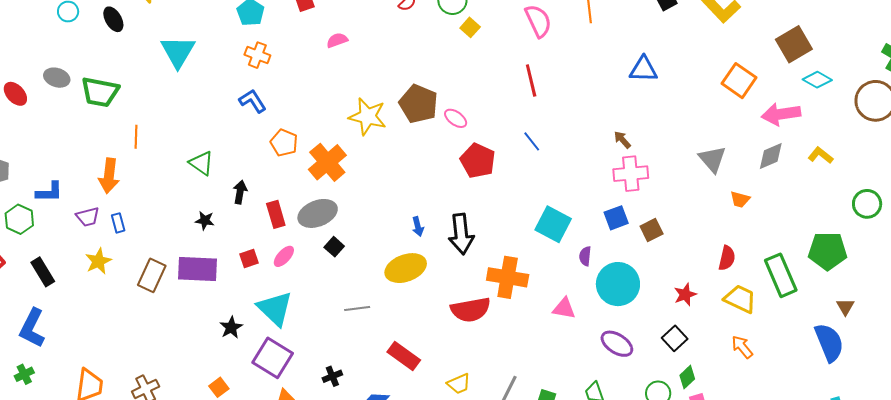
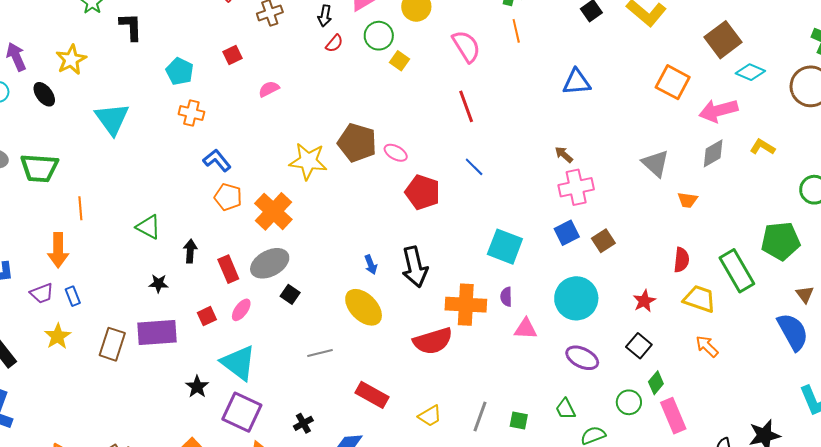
blue L-shape: (253, 101) -> (217, 160), moved
purple semicircle: (585, 256) -> (506, 297), moved
yellow ellipse: (406, 268) -> (364, 307), turned 72

